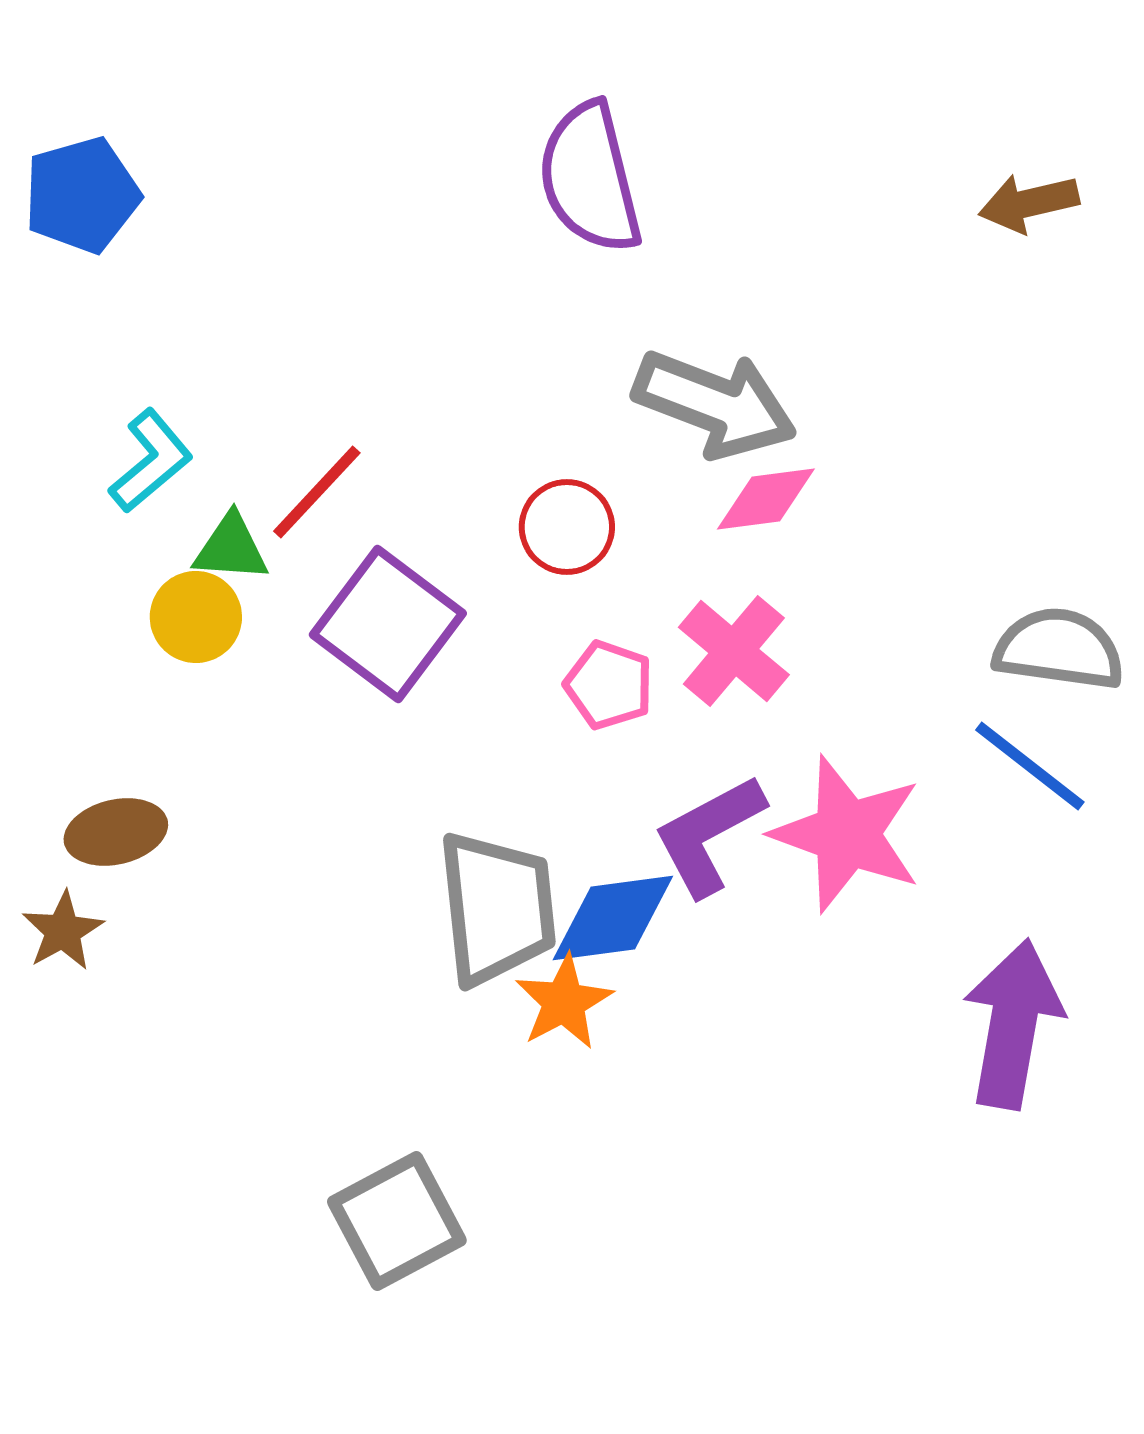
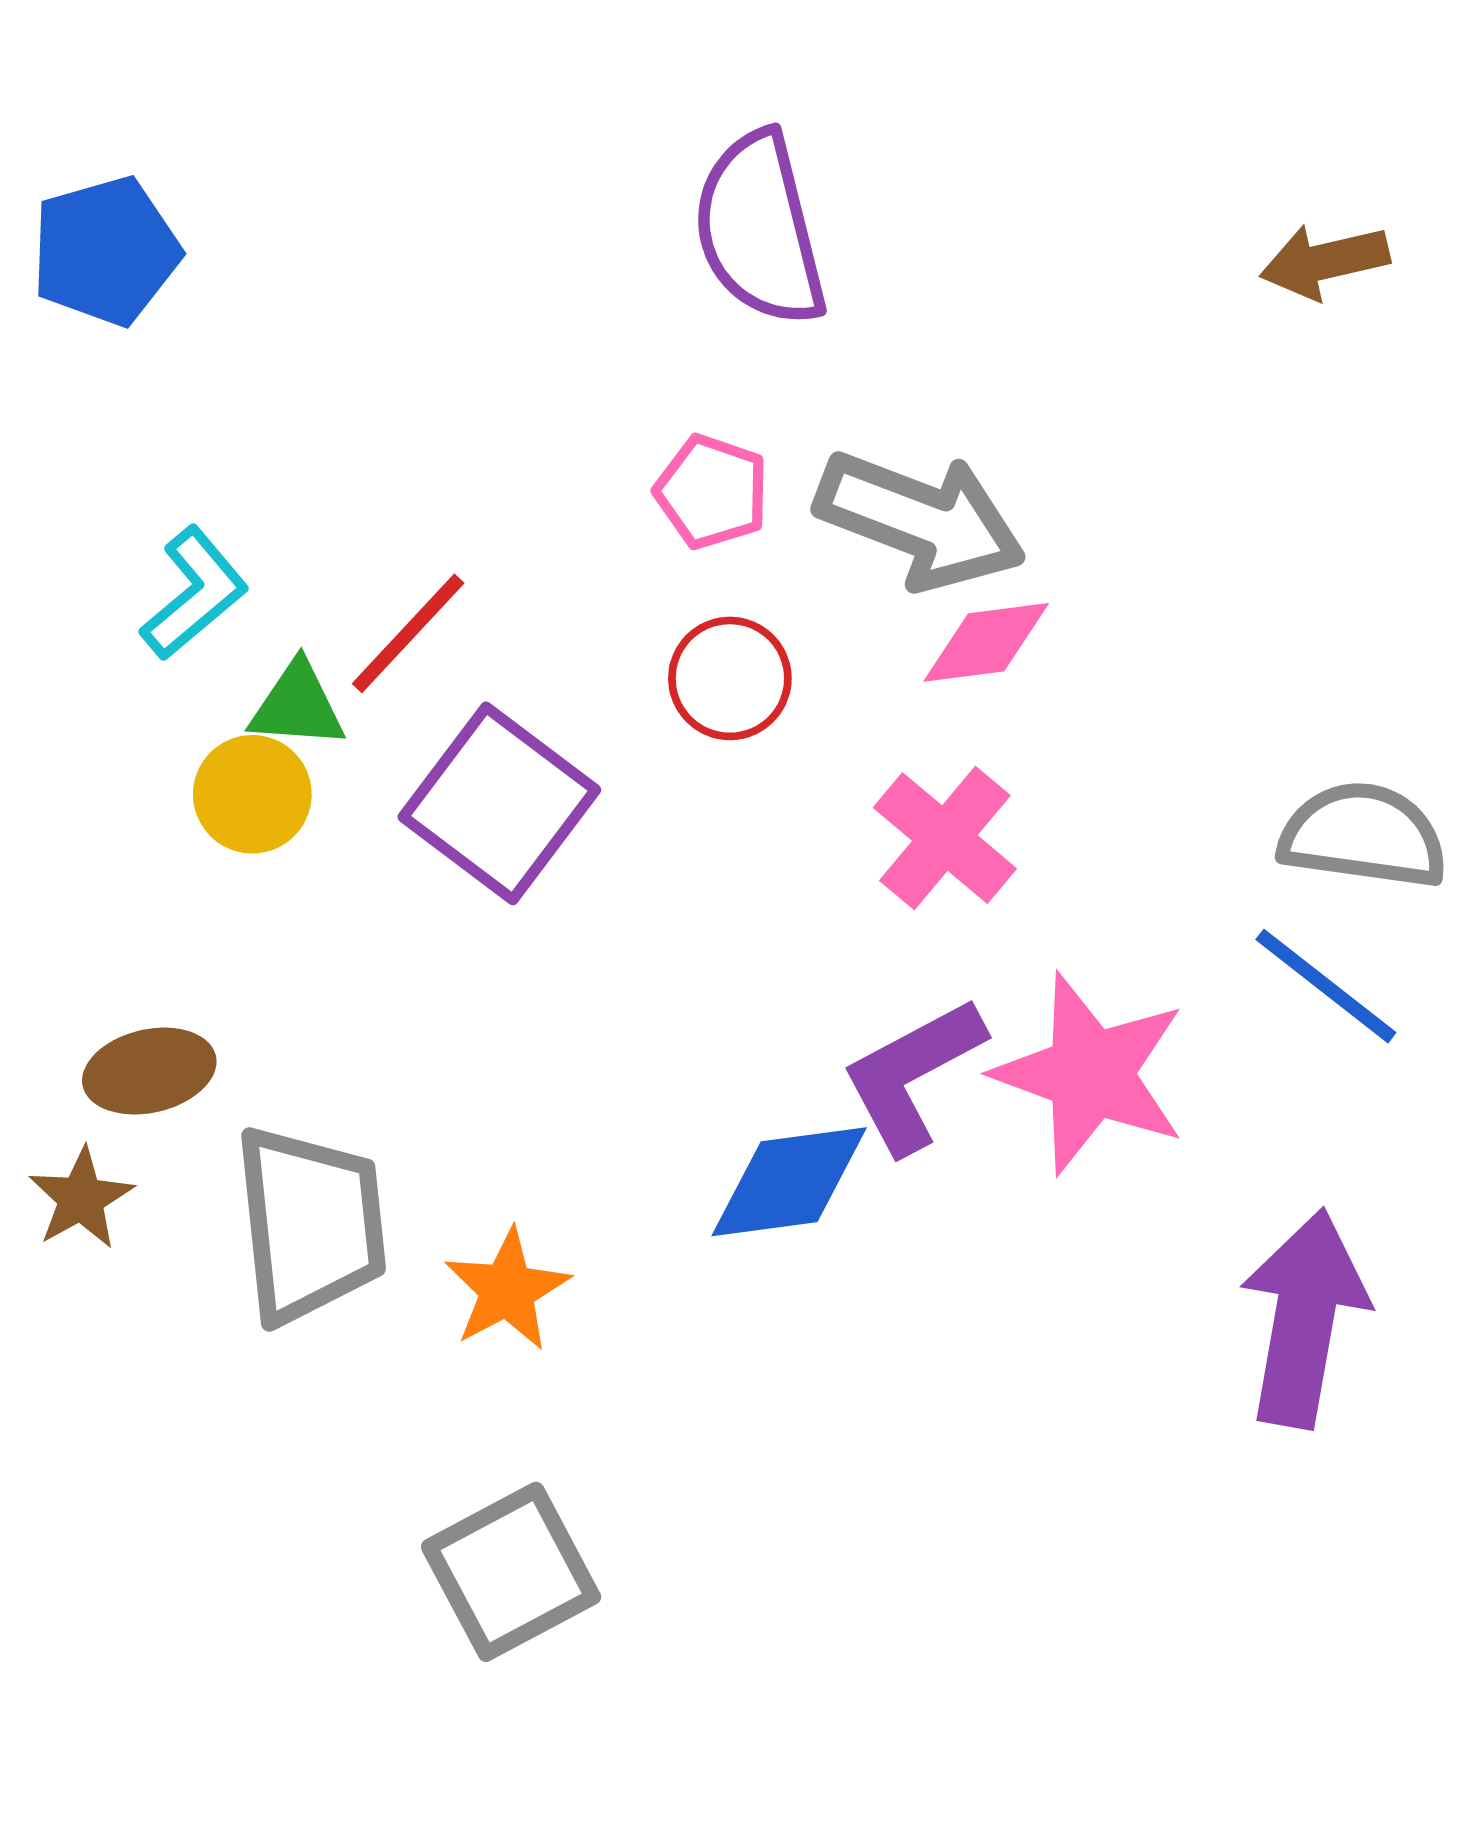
pink pentagon: (609, 685) -> (712, 492), moved
gray trapezoid: (497, 908) -> (310, 1224), moved
orange star: (564, 1002) -> (507, 1290), moved

